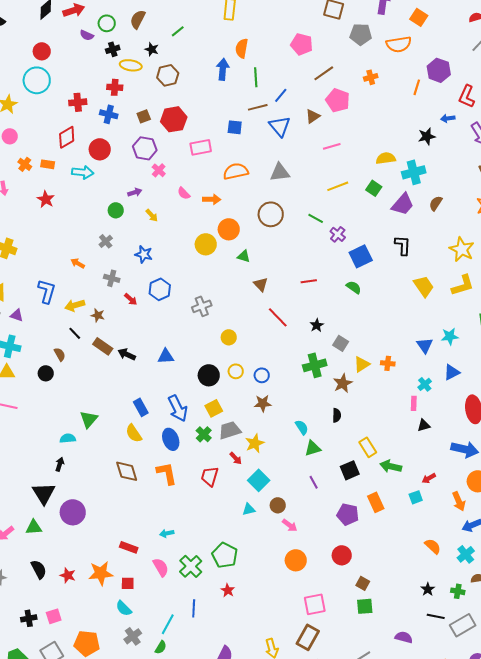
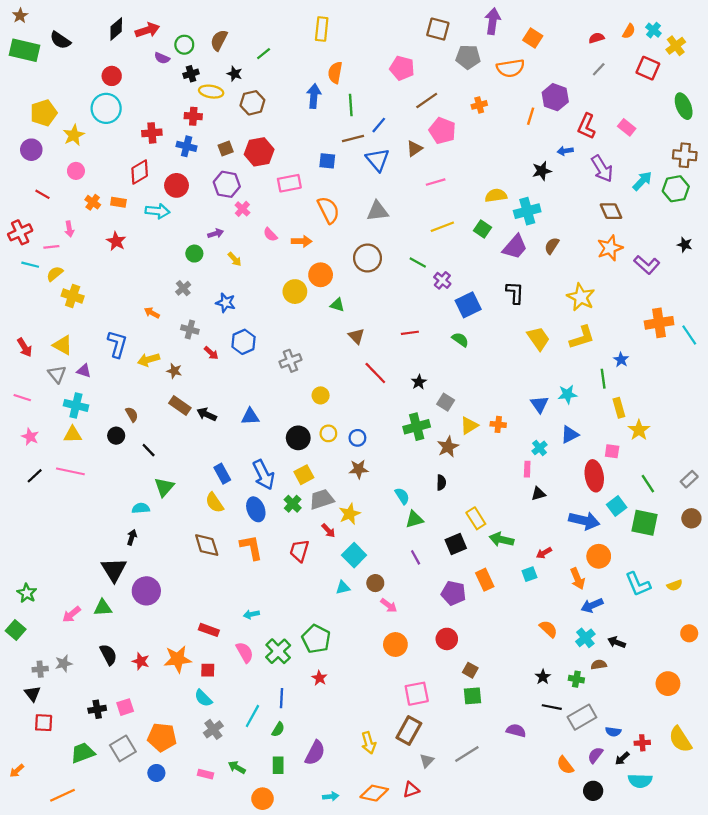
orange semicircle: (236, 171) -> (328, 210), turned 75
black line: (75, 333) -> (149, 450), moved
green semicircle: (161, 647) -> (278, 729), moved

